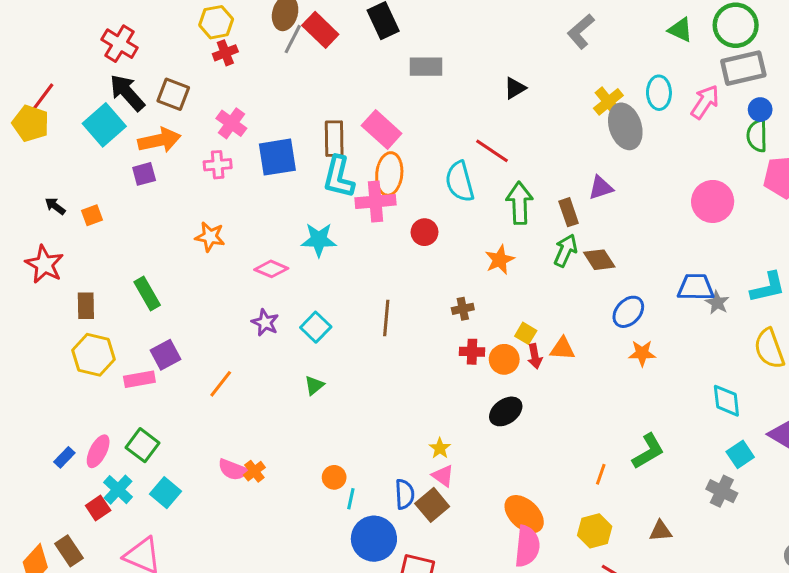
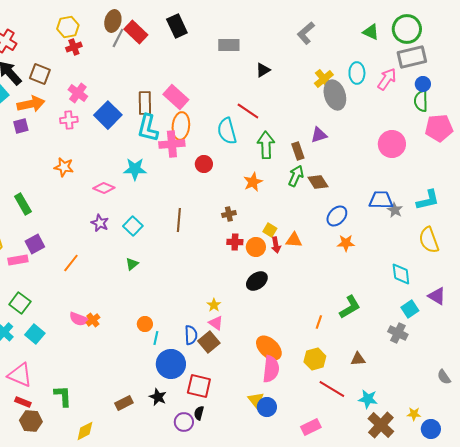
gray rectangle: (426, 67) -> (229, 45), moved
blue square: (277, 157) -> (108, 115), turned -36

